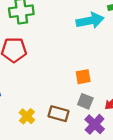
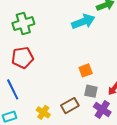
brown rectangle: (59, 114) -> (70, 106), turned -36

